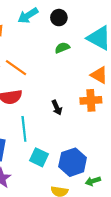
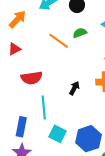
orange line: (16, 68) -> (59, 41), moved
black arrow: (57, 108) -> (74, 88), turned -128

